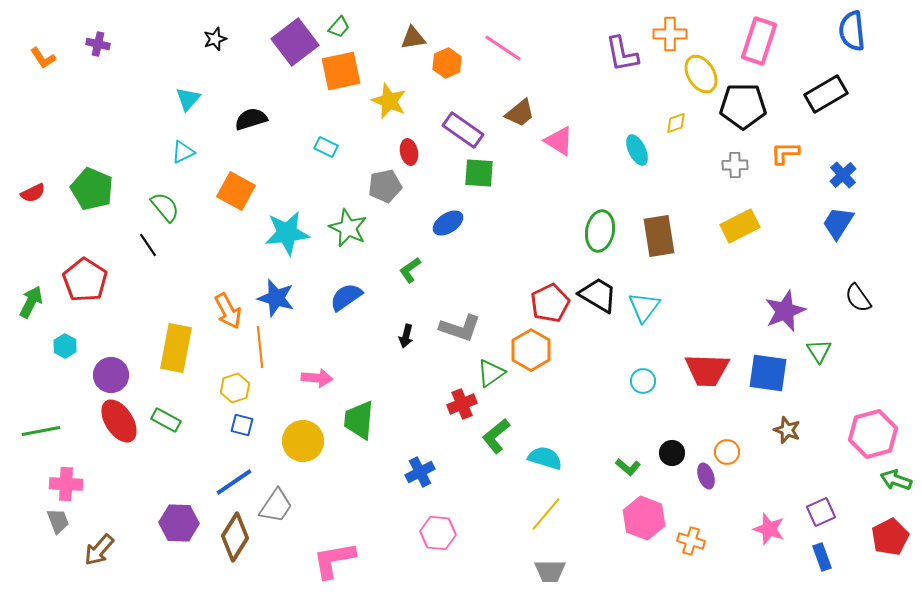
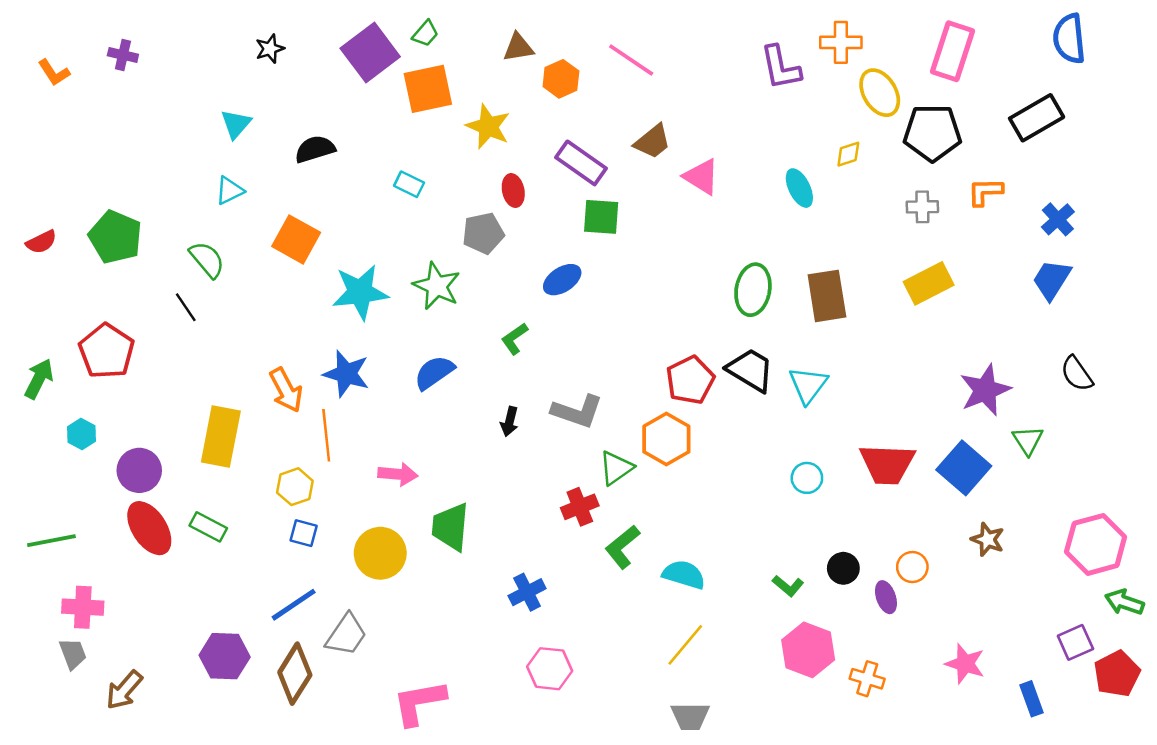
blue square: (768, 373) -> (964, 468), turned 33
purple square: (821, 512) -> (1075, 642), moved

